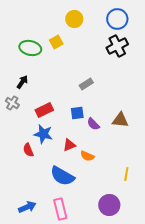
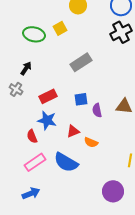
gray rectangle: (86, 84) -> (81, 62), moved, size x1.5
purple semicircle: (93, 124) -> (97, 110), turned 32
pink rectangle: (60, 209) -> (35, 162), moved, turned 70

